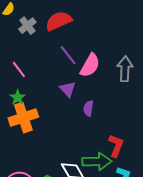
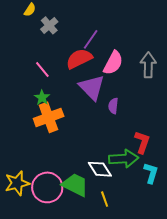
red semicircle: (59, 21) -> (79, 59), moved
purple line: (68, 55) -> (91, 39), moved, turned 75
purple triangle: (68, 89) -> (92, 87), size x1.6

